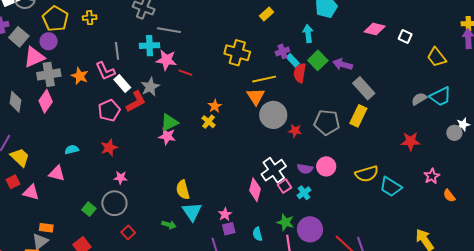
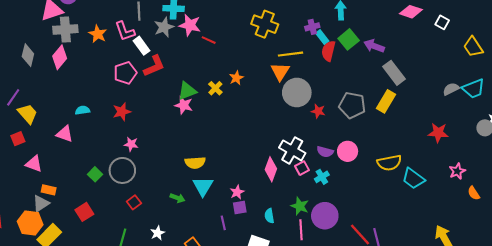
gray star: (150, 87) -> (164, 27), moved
yellow cross: (208, 122) -> (215, 88), moved
white cross: (274, 170) -> (292, 150), turned -30
yellow semicircle: (183, 190) -> (195, 163), turned -84
pink triangle: (31, 192) -> (34, 164), moved

